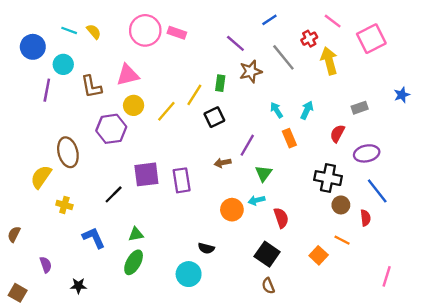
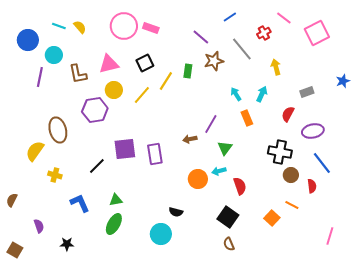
yellow arrow: (329, 61) -> (276, 67), moved, size x0.7
black square: (214, 117) -> (145, 63), moved

